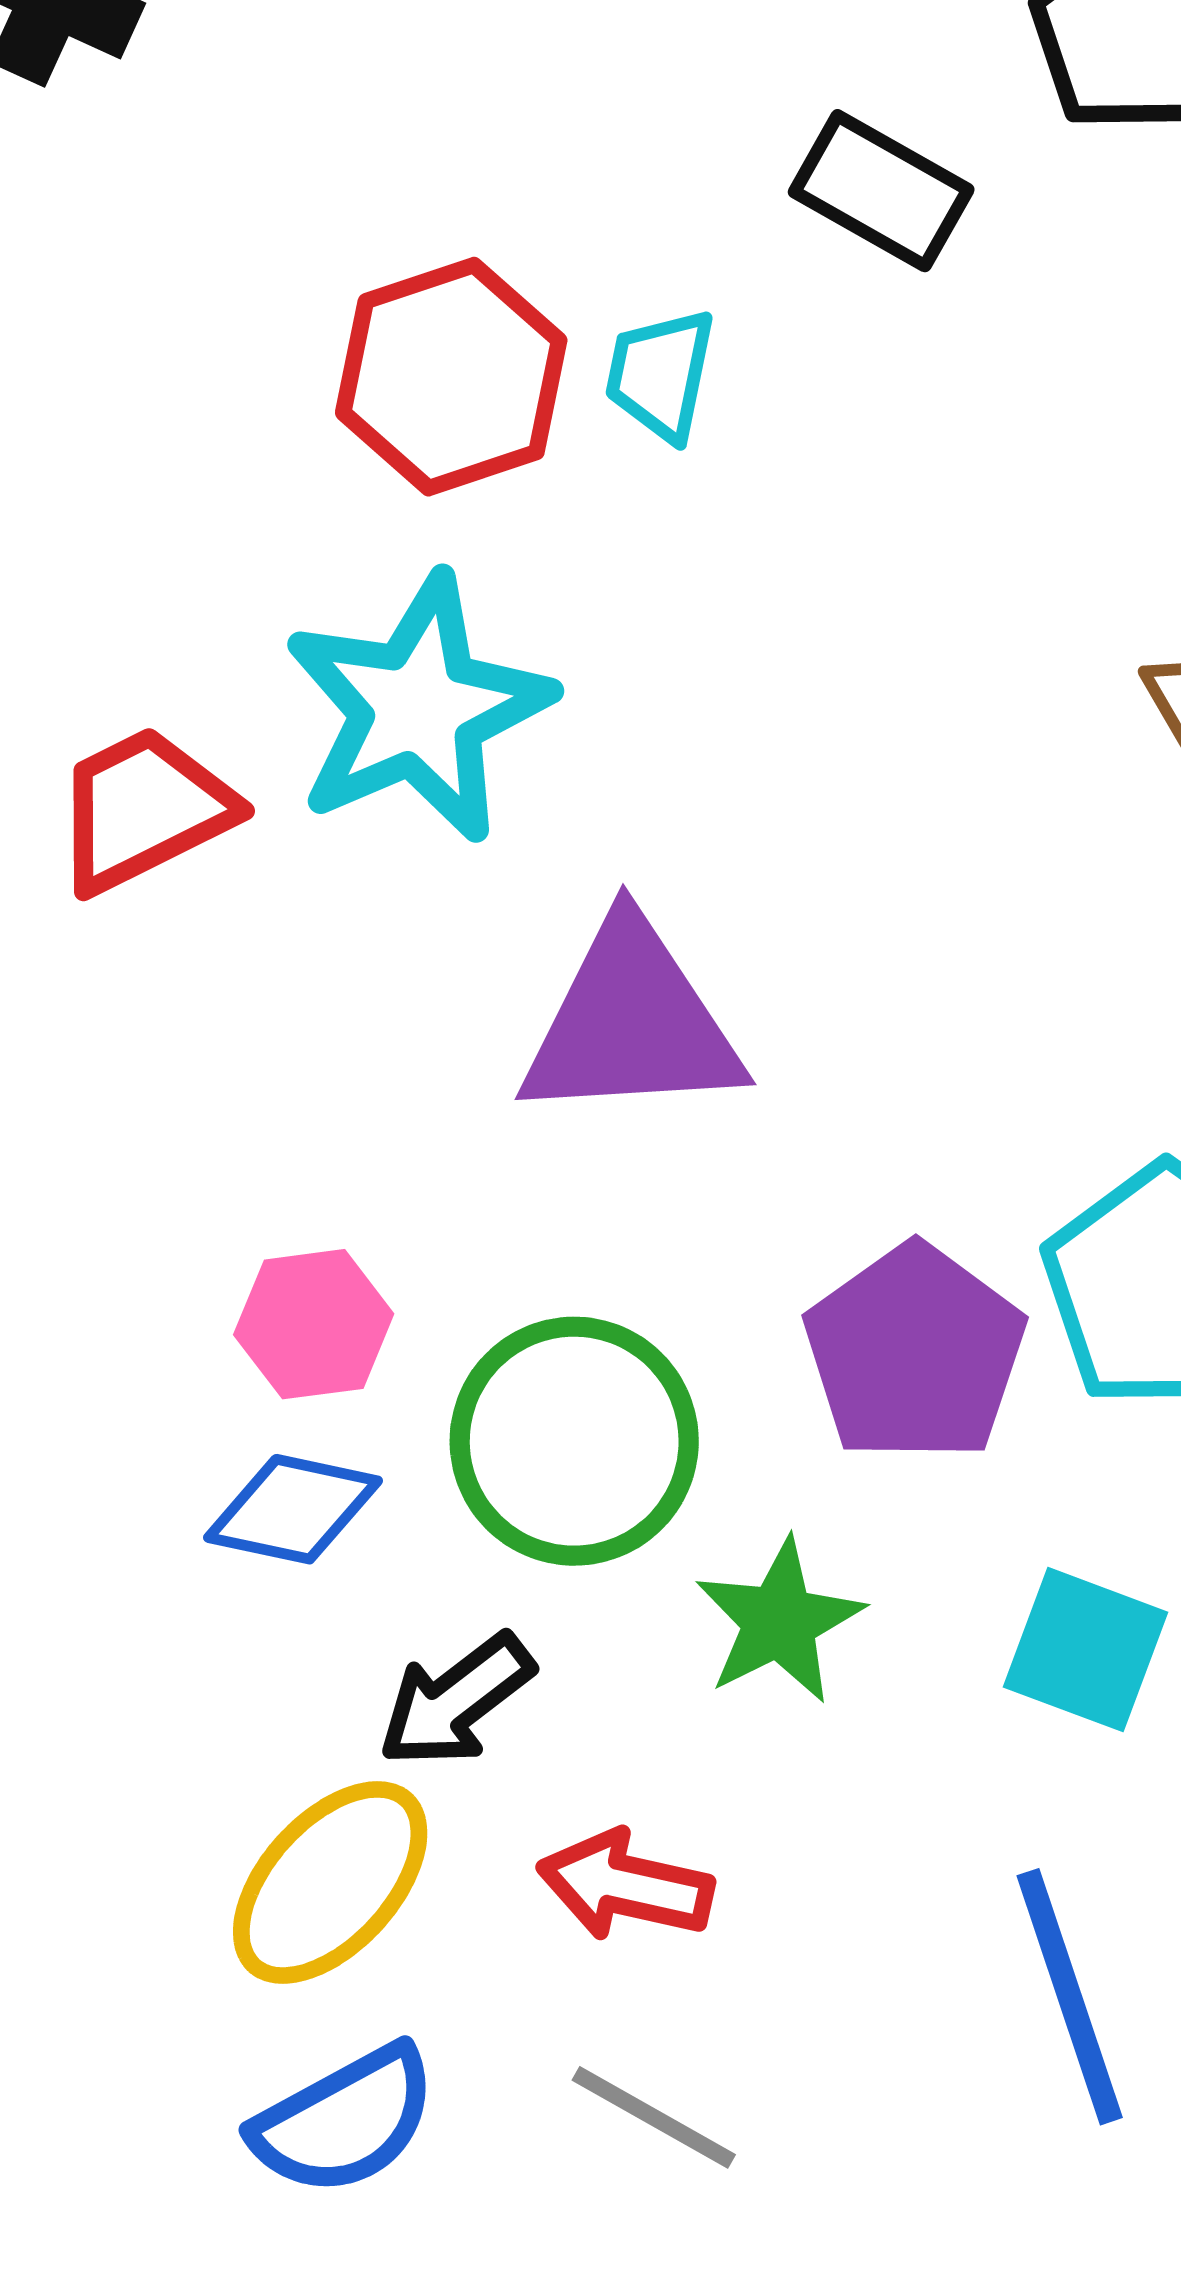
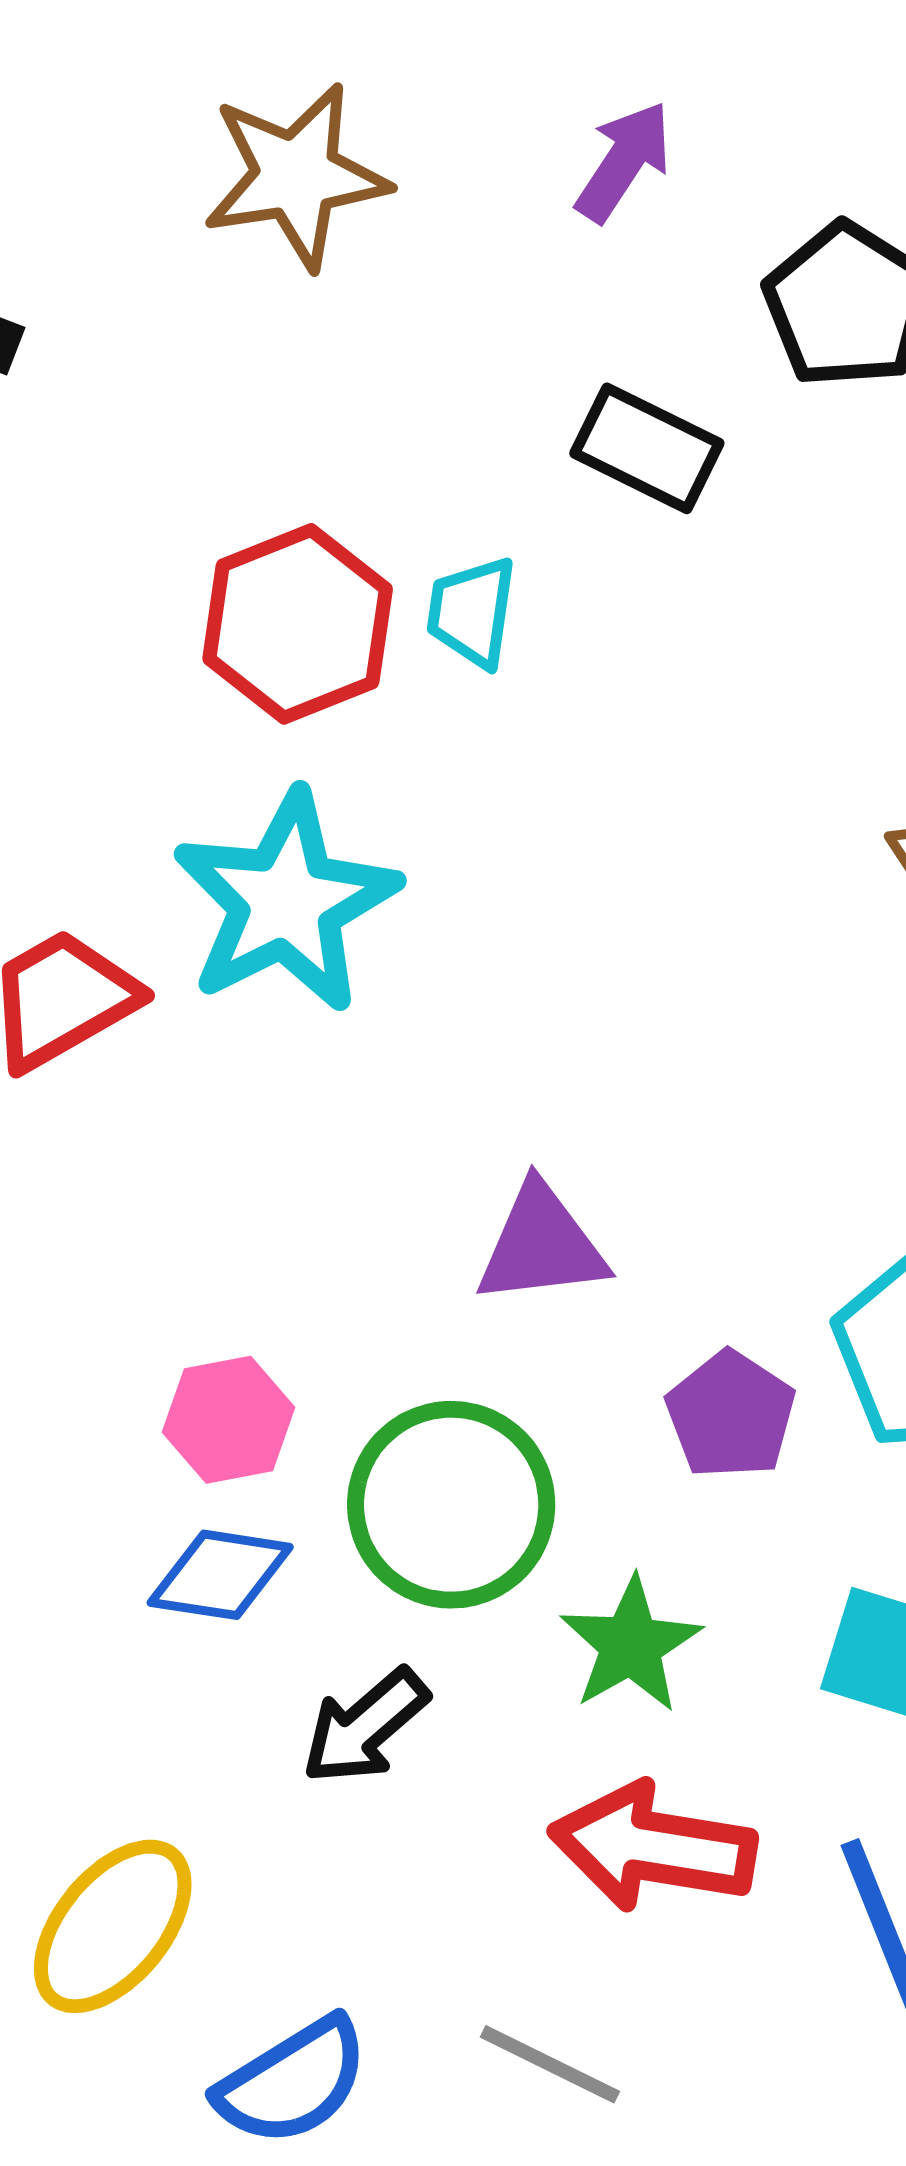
purple triangle: (631, 1023) -> (541, 1245), moved, size x0.7
purple pentagon: (915, 1353) -> (731, 1415), size x0.7
yellow ellipse: (330, 1882) -> (113, 1926), moved
red arrow: (625, 1885) -> (653, 1847), moved, size x1.4

